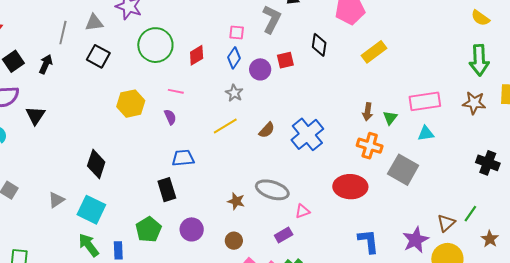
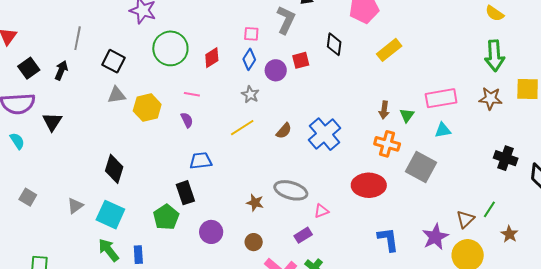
gray triangle: (94, 23) -> (117, 95), moved
green pentagon: (148, 229) -> (166, 217), moved

